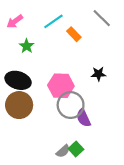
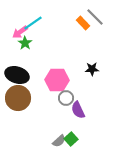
pink arrow: (15, 21) -> (20, 32), moved
cyan line: (53, 21) -> (33, 23), moved
orange rectangle: (74, 34) -> (83, 23), moved
gray circle: (71, 105) -> (66, 98), size x0.6

